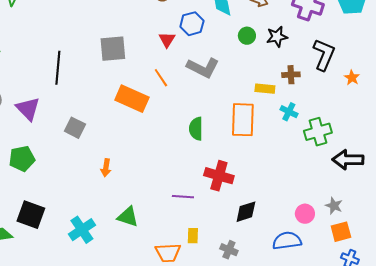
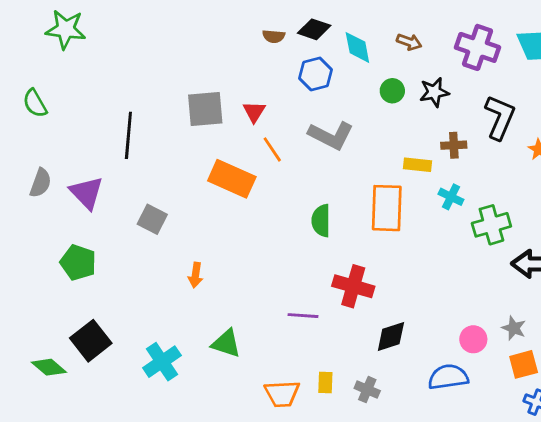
red triangle: (167, 40) -> (254, 112), moved
green pentagon: (22, 159) -> (78, 262), turned 30
black square: (31, 215) -> (91, 341), turned 32
yellow rectangle: (193, 236) -> (325, 383), moved

